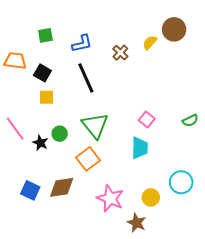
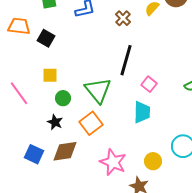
black line: (86, 78) -> (126, 60), moved, turned 40
yellow square: (46, 97) -> (50, 75), moved
black star: (40, 143) -> (55, 122), moved

